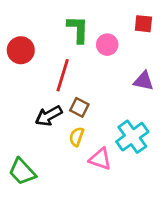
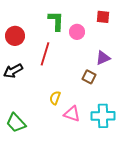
purple triangle: (143, 81) -> (103, 58), turned -35
brown square: (79, 107) -> (89, 77), moved
black arrow: (49, 116) -> (13, 71), moved
cyan cross: (132, 137) -> (103, 116), moved, turned 35

